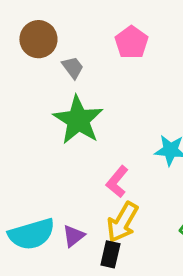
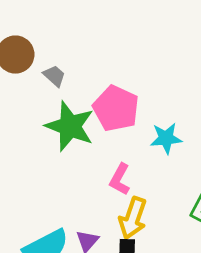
pink pentagon: (131, 42) -> (116, 108), moved, size x1.4

